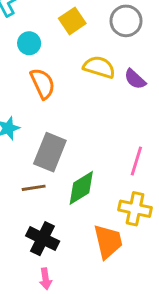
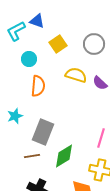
orange semicircle: (43, 83) -> (38, 86), turned 30

